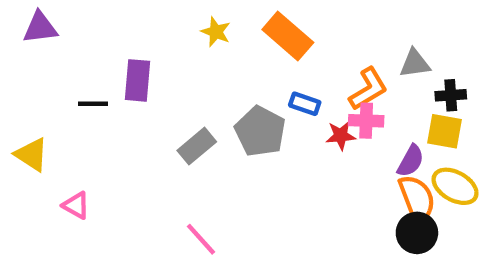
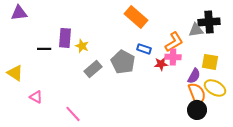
yellow star: (216, 32) -> (82, 46), moved
black cross: (451, 95) -> (209, 22), moved, size x1.5
pink line: (201, 239) -> (73, 114), moved

